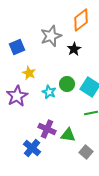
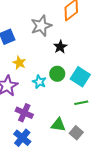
black star: (74, 49) -> (60, 47), moved
purple cross: (47, 129) -> (24, 113), moved
gray square: (86, 152) -> (76, 133), moved

